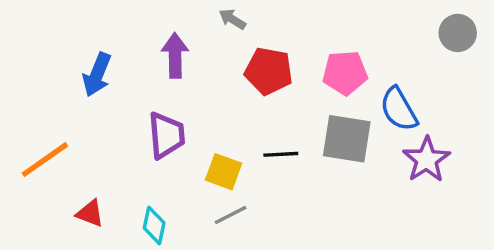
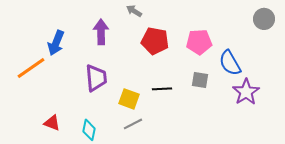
gray square: (347, 139) -> (200, 80), size x0.6
orange line: (45, 160) -> (31, 68), moved

